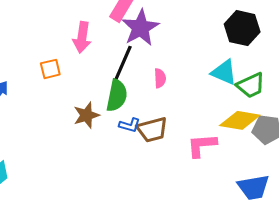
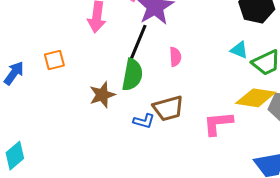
orange square: (50, 69) -> (54, 60), moved
cyan triangle: (224, 72) -> (239, 50), size x0.7
blue L-shape: (130, 125) -> (144, 121), moved

